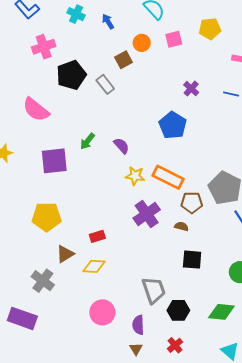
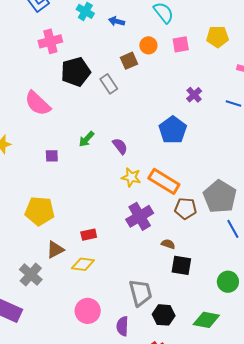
blue arrow: (108, 21) -> (117, 21), turned -49
purple square: (54, 161) -> (52, 156), size x0.5
brown semicircle: (181, 226) -> (168, 244), moved

